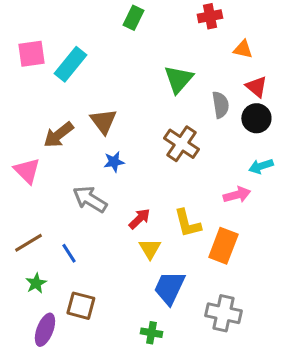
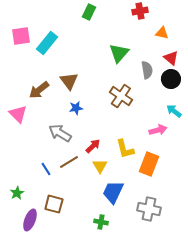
cyan arrow: (261, 166) -> (174, 111), turned 56
brown line: (28, 243) -> (69, 162), moved
green star: (36, 283) -> (17, 193), moved

